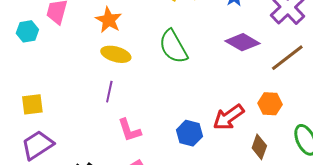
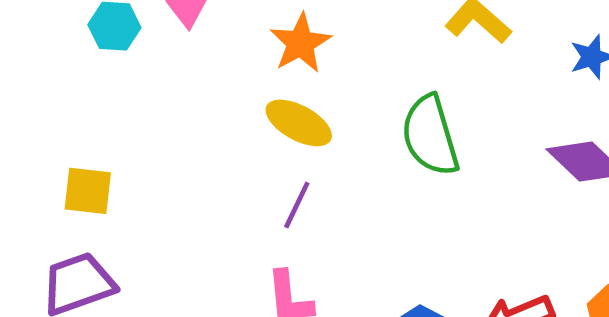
purple line: (109, 92) -> (297, 205), moved

